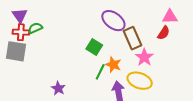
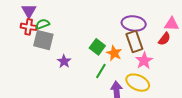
purple ellipse: (113, 21) -> (134, 23), moved, turned -35
gray square: (16, 51) -> (43, 40), moved
orange star: (113, 65) -> (114, 53), moved
purple star: (58, 88) -> (64, 61), moved

